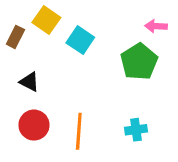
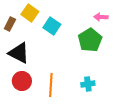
black triangle: (29, 82) -> (19, 53), size x1.6

